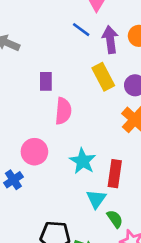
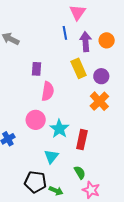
blue line: (81, 30) -> (65, 33), turned 40
pink circle: (34, 152) -> (36, 120), moved
cyan triangle: (96, 199) -> (51, 156), moved

